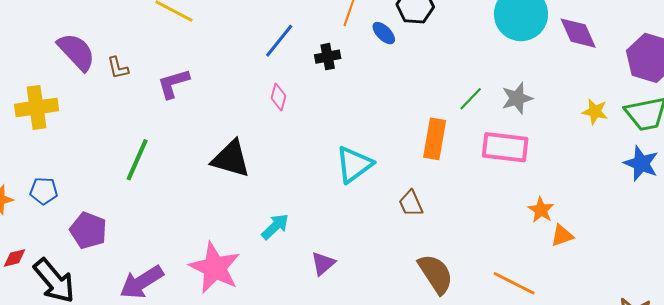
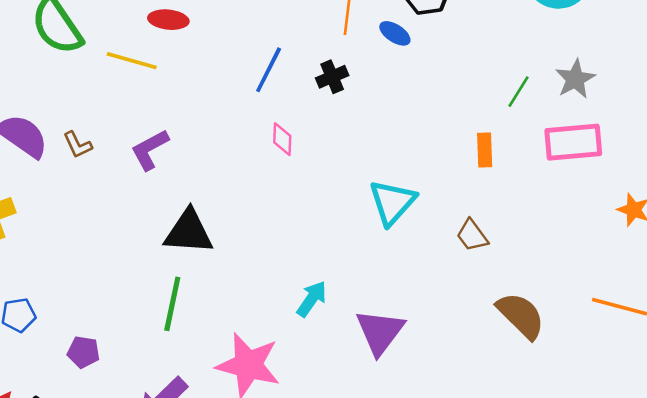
orange rectangle: (435, 139) -> (485, 150), size x0.7
black triangle: (231, 159) -> (189, 232), moved
green line: (137, 160) -> (172, 304), moved
purple pentagon: (88, 230) -> (83, 352), size x0.7
purple triangle: (323, 263) -> (380, 332), size x1.6

